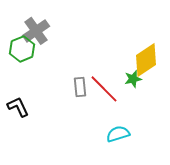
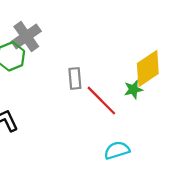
gray rectangle: (80, 87) -> (75, 78), moved

